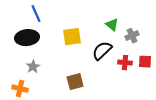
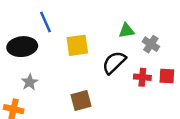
blue line: (36, 14) -> (45, 22), moved
green triangle: (112, 25) -> (126, 31), turned -48
gray cross: (132, 36) -> (151, 44), turned -32

